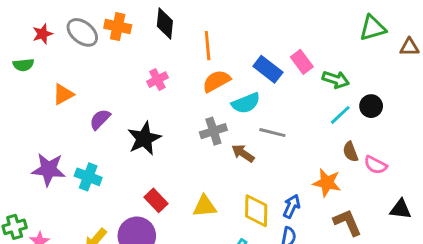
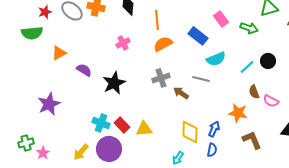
pink rectangle: (302, 62) -> (221, 19), moved
green semicircle: (23, 65) -> (32, 33), size x1.5
green arrow: (336, 80) -> (249, 28), moved
cyan semicircle: (246, 103) -> (216, 59), moved
purple semicircle: (100, 119) -> (84, 70), turned 77
purple star: (48, 169) -> (49, 104), turned -30
cyan cross: (88, 177) -> (101, 123), moved
yellow triangle: (205, 206) -> (144, 129), moved

